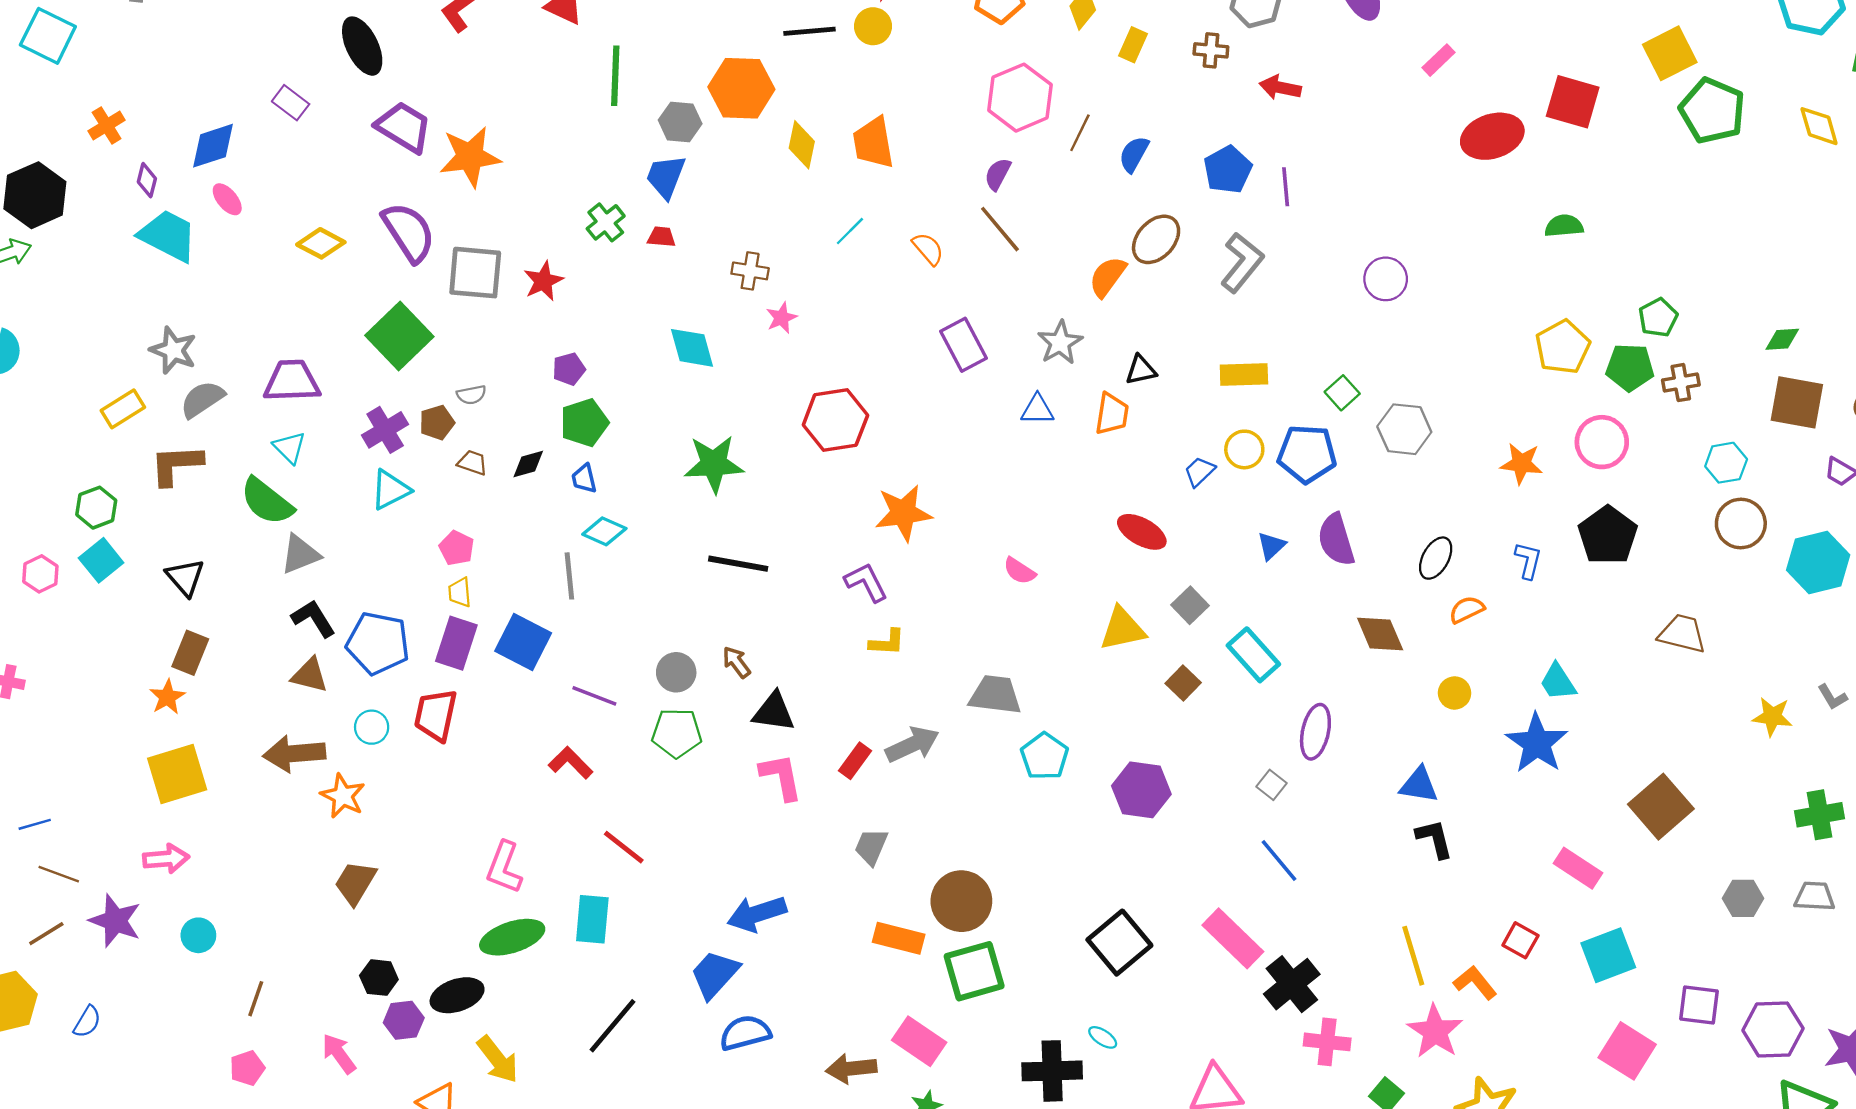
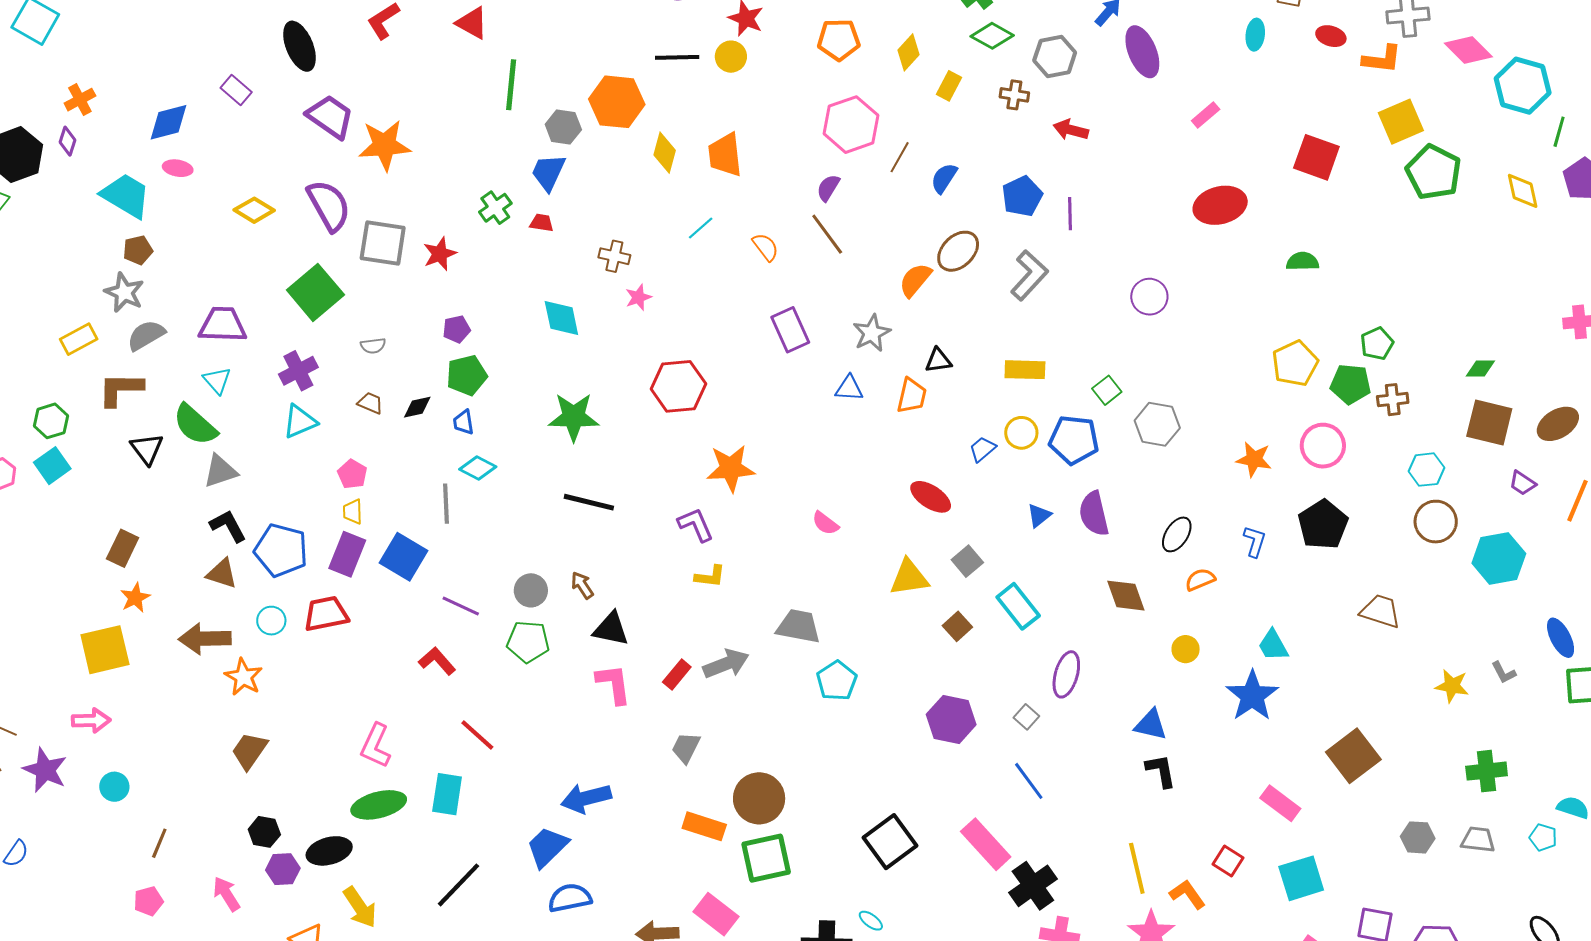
red ellipse: (1492, 136) -> (1220, 205), moved
purple diamond: (147, 180) -> (67, 141), moved
pink ellipse: (227, 199) -> (178, 168), turned -44
brown pentagon: (437, 423) -> (138, 250), moved
black triangle: (185, 577) -> (147, 449), moved
orange star: (167, 697) -> (135, 598), moved
red trapezoid: (436, 715) -> (326, 614), turned 63
purple hexagon: (1141, 790) -> (951, 720), moved

